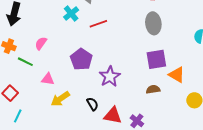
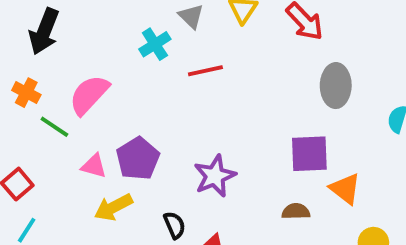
gray ellipse: (153, 23) -> (336, 86), moved
pink semicircle: (41, 43) -> (89, 95), size x1.6
purple pentagon: (81, 59) -> (138, 159), moved

